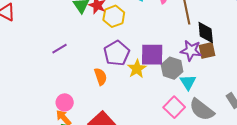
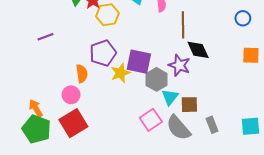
black diamond: (206, 32) -> (198, 50), turned -30
brown square: (207, 50) -> (189, 105), moved
pink circle: (65, 102) -> (71, 95), moved

